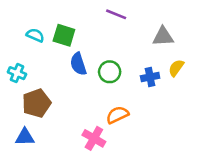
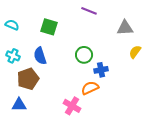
cyan semicircle: (35, 35) -> (12, 25), moved
blue semicircle: (78, 64) -> (40, 56), moved
blue cross: (150, 77) -> (101, 70), moved

